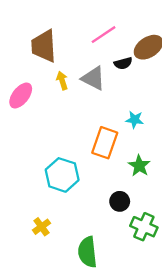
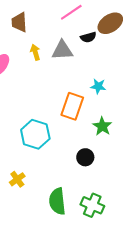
brown trapezoid: (44, 46) -> (19, 22), size x0.7
gray triangle: (93, 78) -> (62, 50), turned -30
green cross: (144, 227) -> (92, 205), moved

